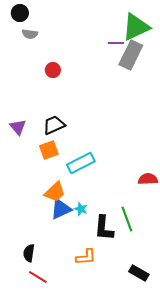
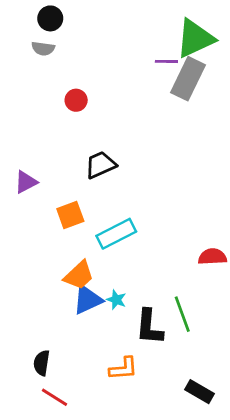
black circle: (20, 13) -> (50, 18), moved
black trapezoid: (54, 125) -> (100, 165), moved
purple triangle: (18, 127) -> (26, 182), turned 42

